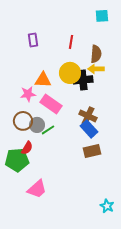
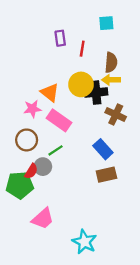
cyan square: (102, 16) -> (106, 23), moved
purple rectangle: (33, 40) -> (60, 38), moved
orange triangle: (43, 80) -> (50, 93), turned 36
brown cross: (88, 116) -> (116, 115), moved
gray circle: (37, 125) -> (43, 167), moved
cyan star: (107, 206) -> (84, 242), moved, size x1.5

